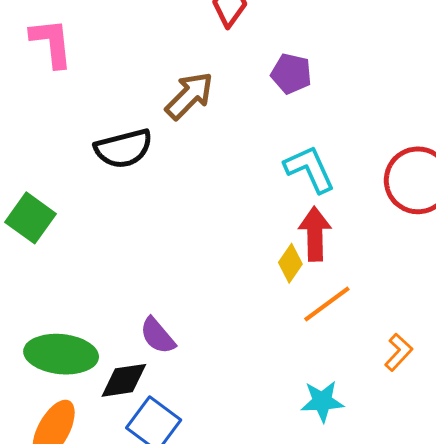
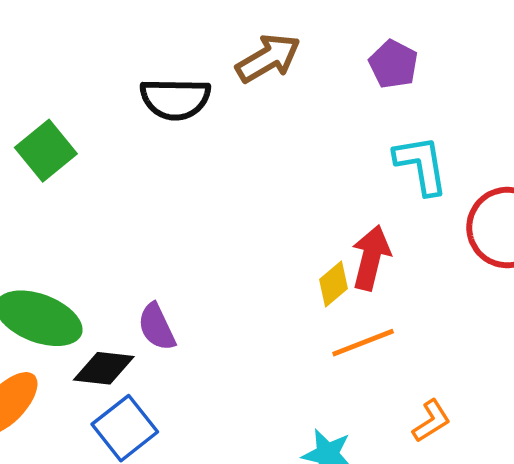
cyan L-shape: (310, 169) -> (421, 165), moved

